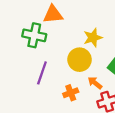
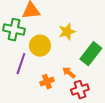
yellow circle: (80, 60) -> (40, 46), moved

